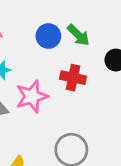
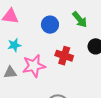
green arrow: (78, 35) -> (80, 19), moved

